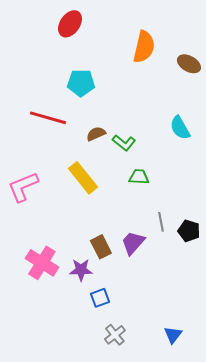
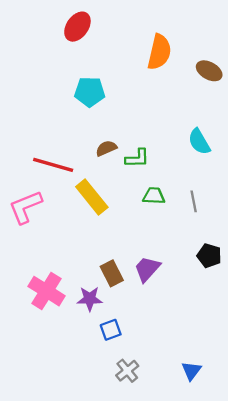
red line: (48, 118) -> (53, 165), moved
green L-shape: (124, 143) -> (137, 158), turned -40
gray line: (161, 222) -> (194, 201), moved

